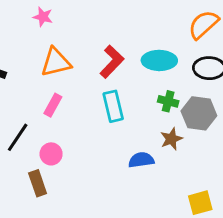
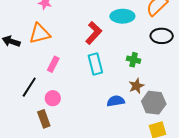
cyan ellipse: (159, 60) -> (122, 16), moved
orange triangle: (56, 62) -> (40, 34), moved
gray hexagon: (199, 113) -> (154, 103), moved

